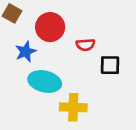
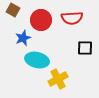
red semicircle: (85, 45) -> (72, 18), moved, size x1.5
yellow cross: (73, 107) -> (58, 79), turned -30

